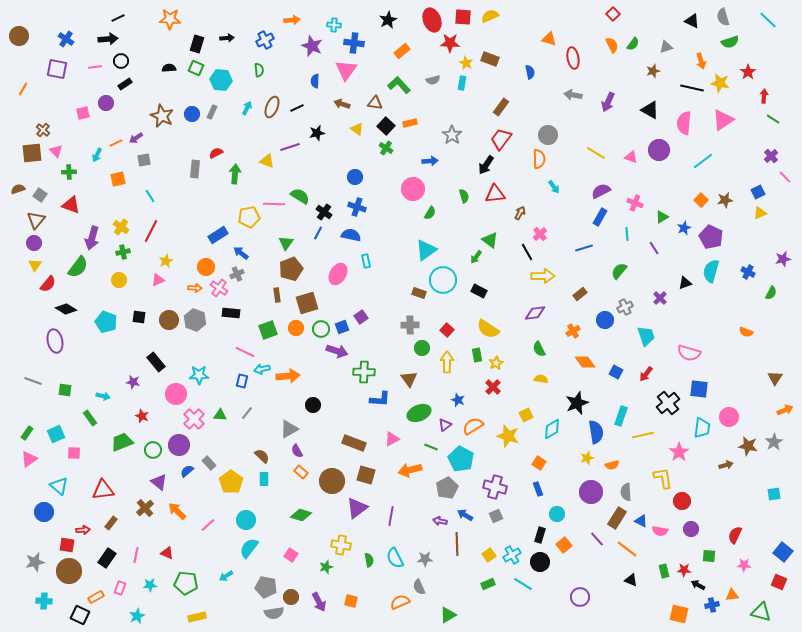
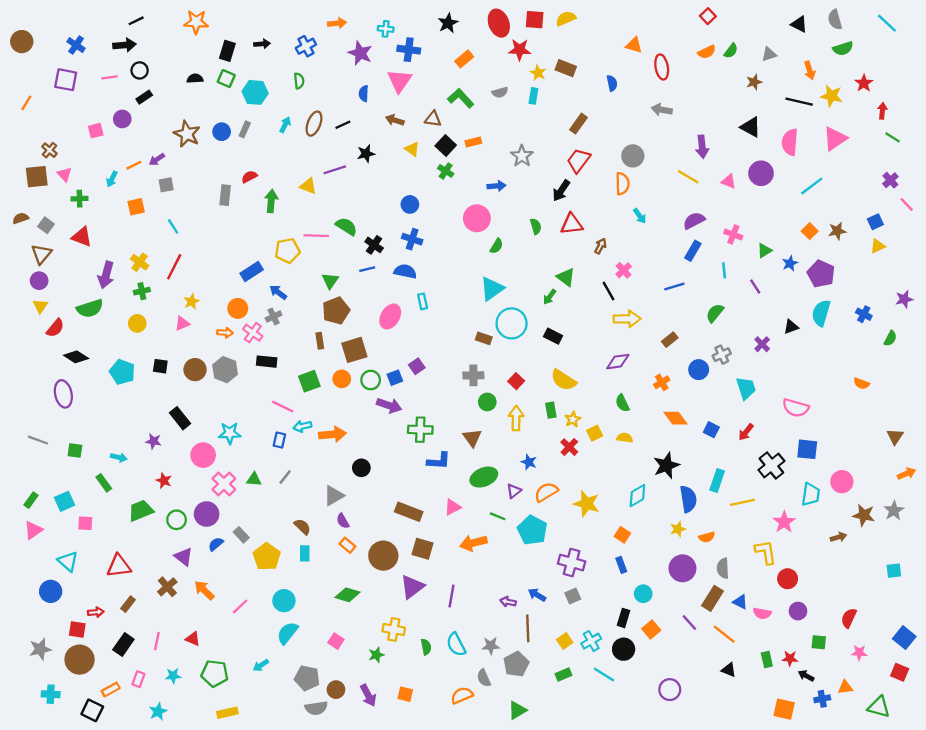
orange semicircle: (612, 45) -> (707, 52), turned 91
purple arrow: (608, 102) -> (702, 147), moved, turned -30
blue line: (318, 233) -> (367, 269), turned 48
green semicircle: (78, 267) -> (90, 308), turned 35
yellow square: (526, 415) -> (595, 433), moved
gray pentagon: (447, 488) -> (516, 664), moved

